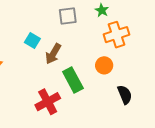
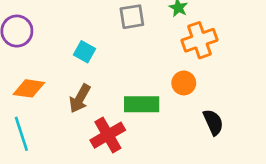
brown arrow: (53, 54) -> (80, 99), moved
green rectangle: (73, 80) -> (142, 104), turned -60

